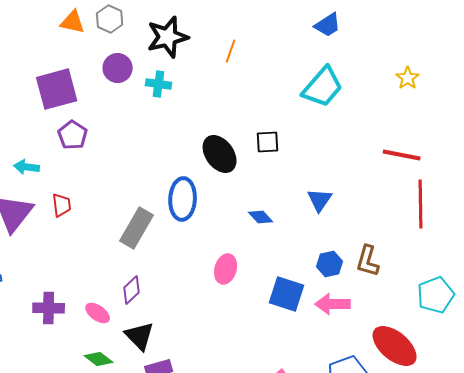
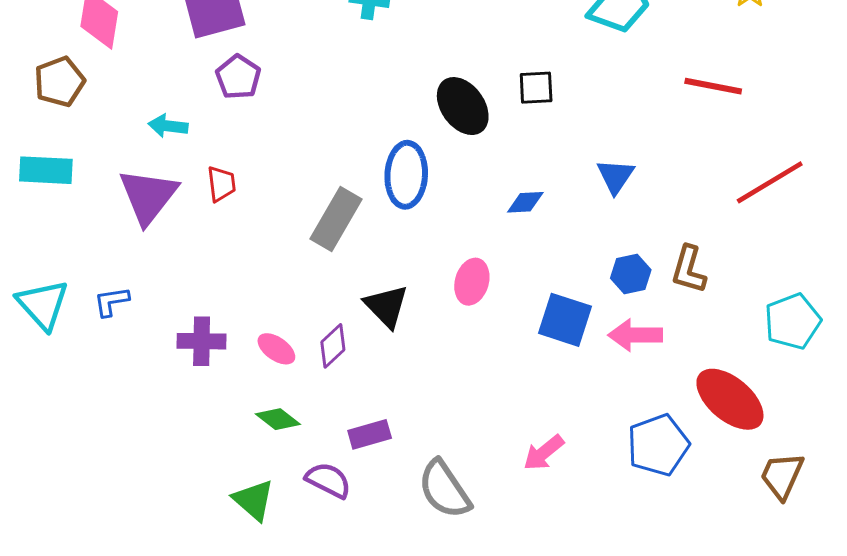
red line: (402, 155) -> (713, 86), moved
red line: (421, 204) -> (770, 182), turned 60
blue diamond: (261, 217) -> (525, 202), turned -50
purple diamond: (132, 290) -> (333, 346), moved
black triangle: (140, 336) -> (386, 306), moved

